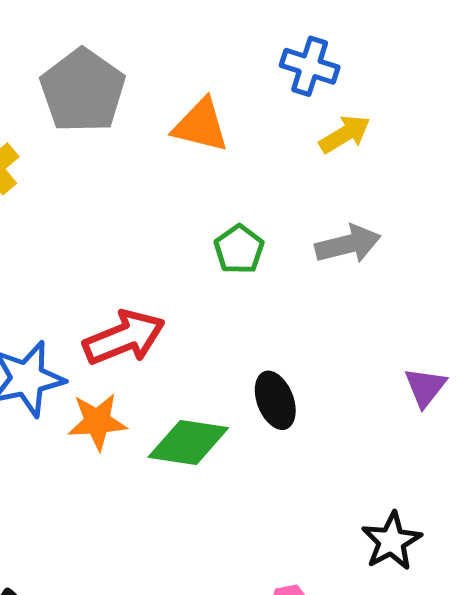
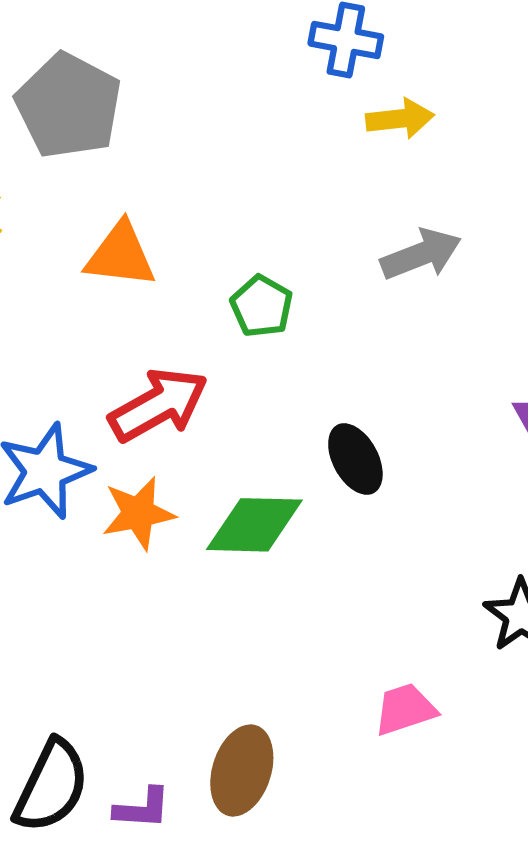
orange triangle: (201, 125) -> (120, 255), moved
yellow arrow: (345, 134) -> (400, 119), turned 32
green pentagon: (239, 249) -> (262, 306), moved

